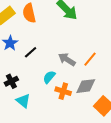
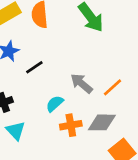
orange cross: (63, 91) -> (71, 125), turned -35

